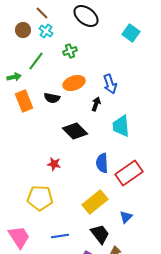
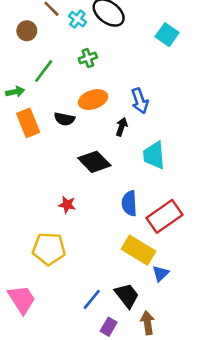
cyan cross: (46, 31) -> (77, 19), moved
yellow rectangle: (95, 202) -> (138, 250), moved, turned 70
blue line: (60, 236) -> (92, 299), moved, turned -42

